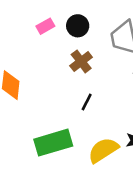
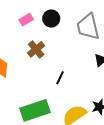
brown cross: (81, 61) -> (36, 49), moved

